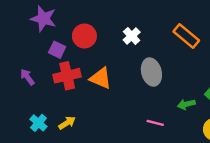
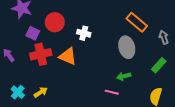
white cross: (132, 36) -> (84, 33), moved, turned -32
gray ellipse: (151, 72) -> (127, 47), moved
green arrow: (186, 104) -> (124, 76), moved

